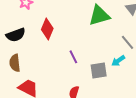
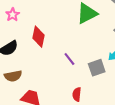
brown semicircle: (15, 63) -> (13, 76), turned -84

